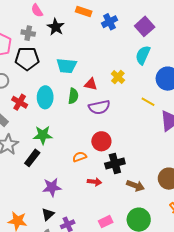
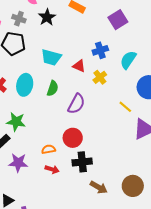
blue cross: (109, 22) -> (100, 50), moved
purple square: (145, 26) -> (118, 20), moved
red triangle: (91, 84) -> (79, 66), moved
purple semicircle: (99, 107) -> (76, 104), turned -60
red arrow: (94, 182) -> (52, 169), moved
purple star: (52, 187) -> (18, 163), moved

